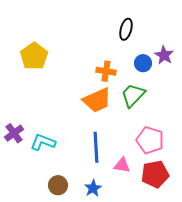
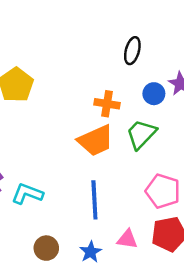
pink triangle: (122, 165) -> (127, 239), moved

